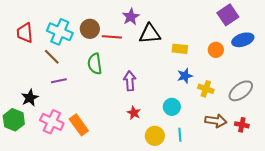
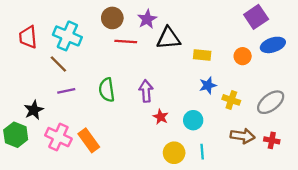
brown circle: (90, 29) -> (112, 18), moved
green semicircle: (95, 64) -> (107, 90), moved
red star: (134, 113) -> (161, 117), moved

